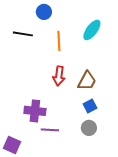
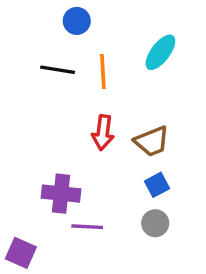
black line: (23, 34) -> (58, 70), moved
brown trapezoid: (87, 81) -> (152, 141), turned 40

